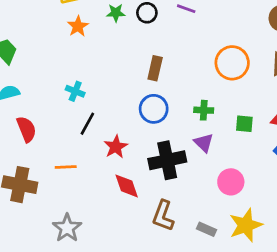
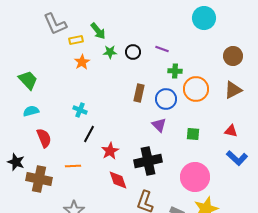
blue circle: (154, 109) -> (166, 99), moved
green cross: (204, 110) -> (175, 71), moved
green square: (244, 124) -> (193, 134), moved
purple triangle: (204, 143) -> (159, 125), moved
pink circle: (231, 182) -> (195, 177), size x1.5

